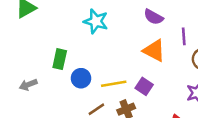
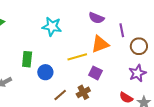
orange triangle: (154, 51) -> (100, 44), turned -42
yellow line: (114, 84) -> (77, 57), moved

